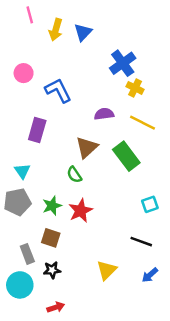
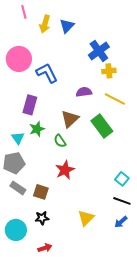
pink circle: (24, 73) -> (19, 59), size x1.6
yellow cross: (135, 88) -> (109, 71), turned -32
cyan square: (150, 204) -> (122, 179), moved, turned -32
green star: (52, 206) -> (37, 129), moved
black line: (141, 242) -> (122, 201), moved
gray rectangle: (27, 254) -> (18, 188), moved, turned -35

